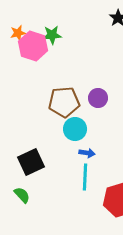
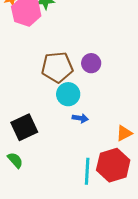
cyan line: (85, 177) -> (87, 171), moved

